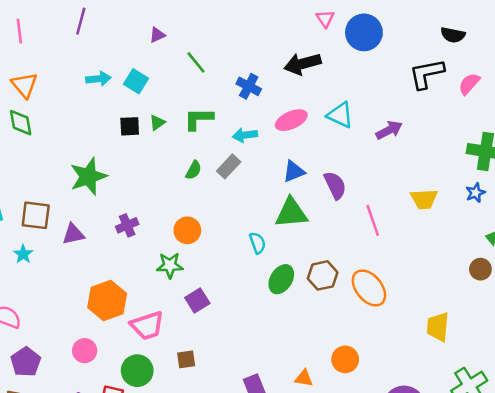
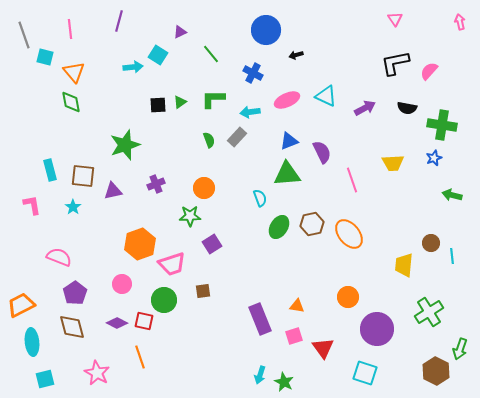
pink triangle: (325, 19) -> (395, 19), moved
blue circle: (364, 32) -> (266, 30), moved
black semicircle: (453, 35) -> (407, 108), moved
black arrow: (303, 64) -> (296, 55), size x0.5
cyan square: (136, 81) -> (158, 55), moved
green semicircle: (194, 170) -> (209, 140), turned -49
brown circle: (480, 269) -> (431, 243), moved
orange circle: (345, 359) -> (348, 297), moved

